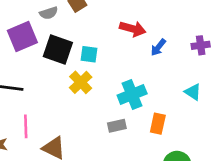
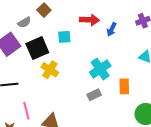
black square: (58, 50) -> (37, 48), turned -30
cyan square: (89, 54) -> (64, 37), moved
yellow cross: (81, 82) -> (50, 70), moved

